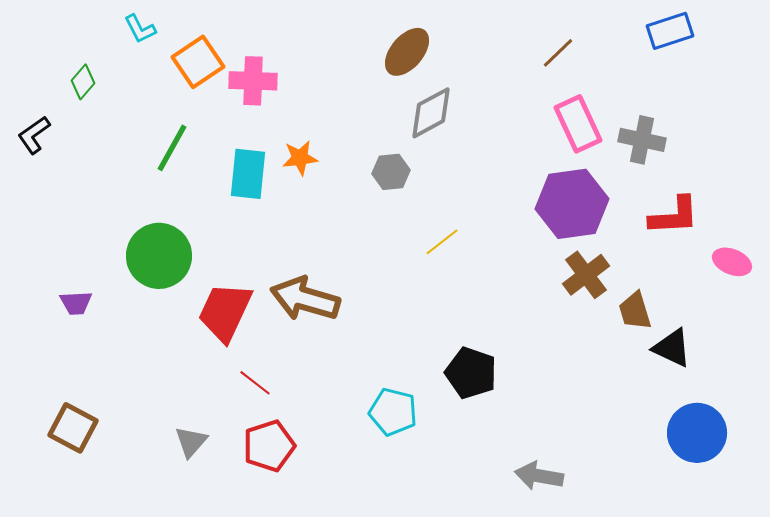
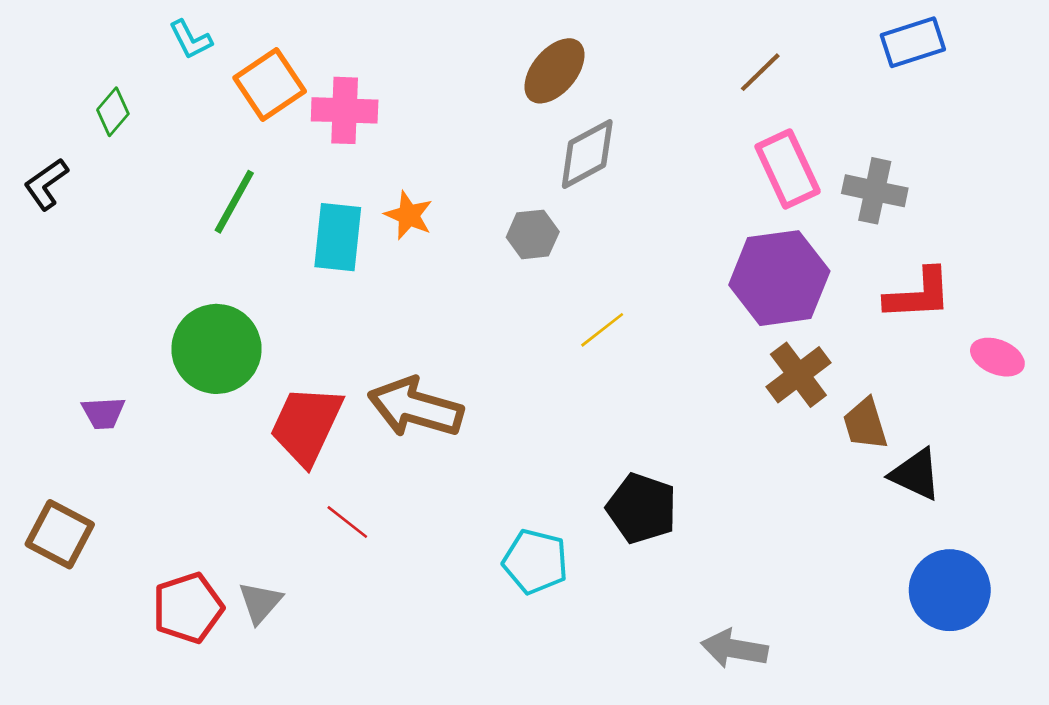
orange star: (300, 158) -> (409, 215), turned 30
brown square: (73, 428) -> (60, 534), moved
red pentagon: (269, 446) -> (188, 608), moved

